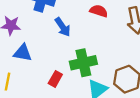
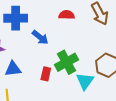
red rectangle: (55, 79) -> (46, 74), moved

